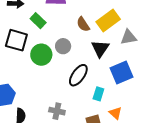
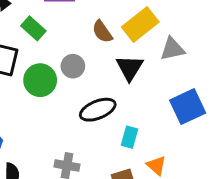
blue square: (121, 73) -> (188, 107), moved
black ellipse: (78, 75) -> (98, 110), turned 35

